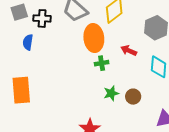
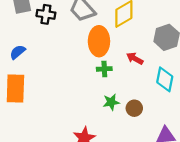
blue semicircle: (28, 42) -> (18, 52), moved, turned 35

